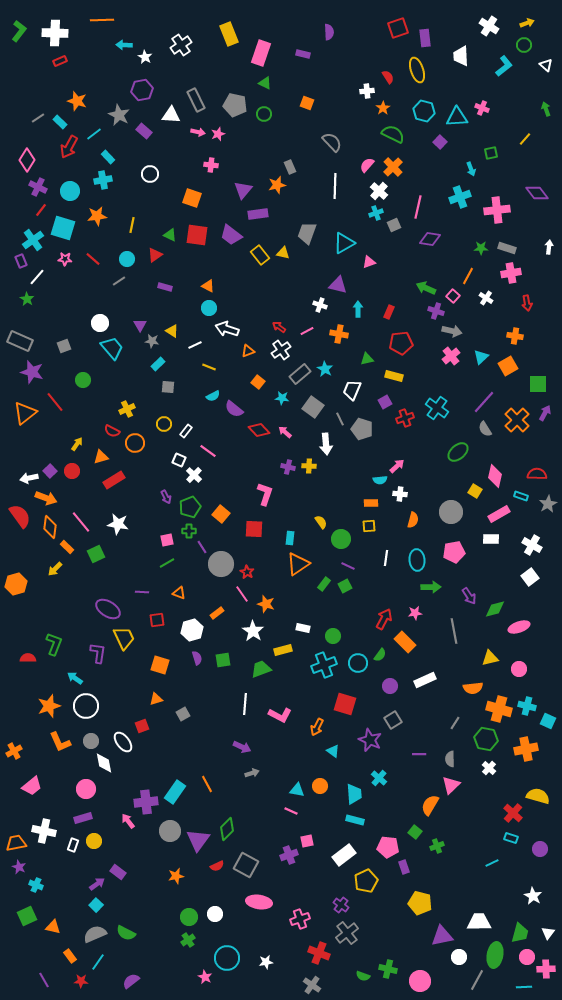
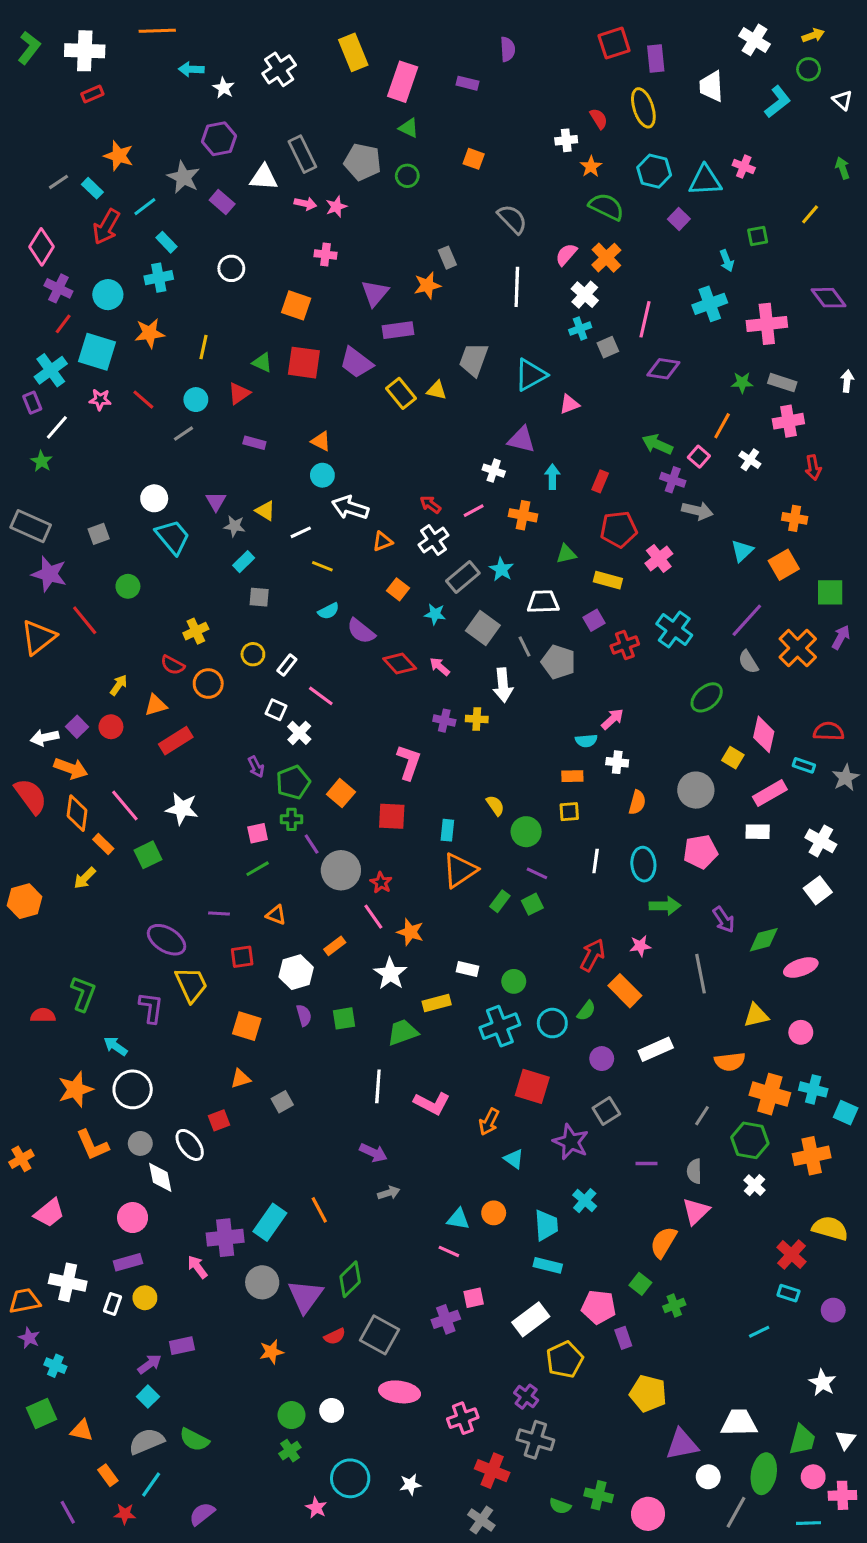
pink cross: (451, 356) -> (659, 559), moved
white trapezoid: (352, 390) -> (543, 602), turned 65
purple rectangle: (118, 872) -> (182, 1346), turned -49
gray cross: (347, 933) -> (535, 1440), turned -35

